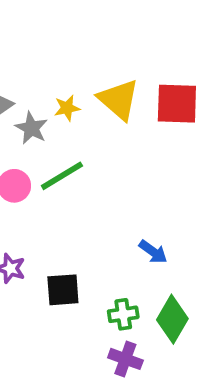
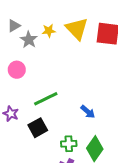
green line: (62, 176) -> (46, 99), moved
black square: (63, 290) -> (38, 128), turned -30

